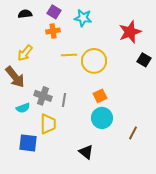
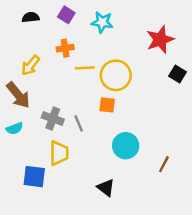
orange cross: (53, 31) -> (65, 48), moved
orange square: (100, 96) -> (107, 105), moved, turned 32
gray line: (64, 100) -> (79, 123), turned -32
cyan semicircle: (23, 108) -> (15, 128), moved

